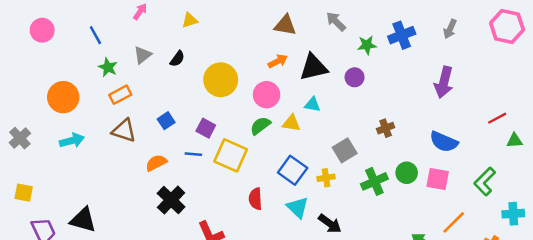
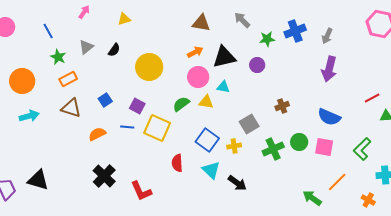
gray arrow: (450, 29) -> (327, 36), moved
pink circle: (267, 95) -> (198, 77), moved
black cross: (171, 200) -> (104, 176), moved

